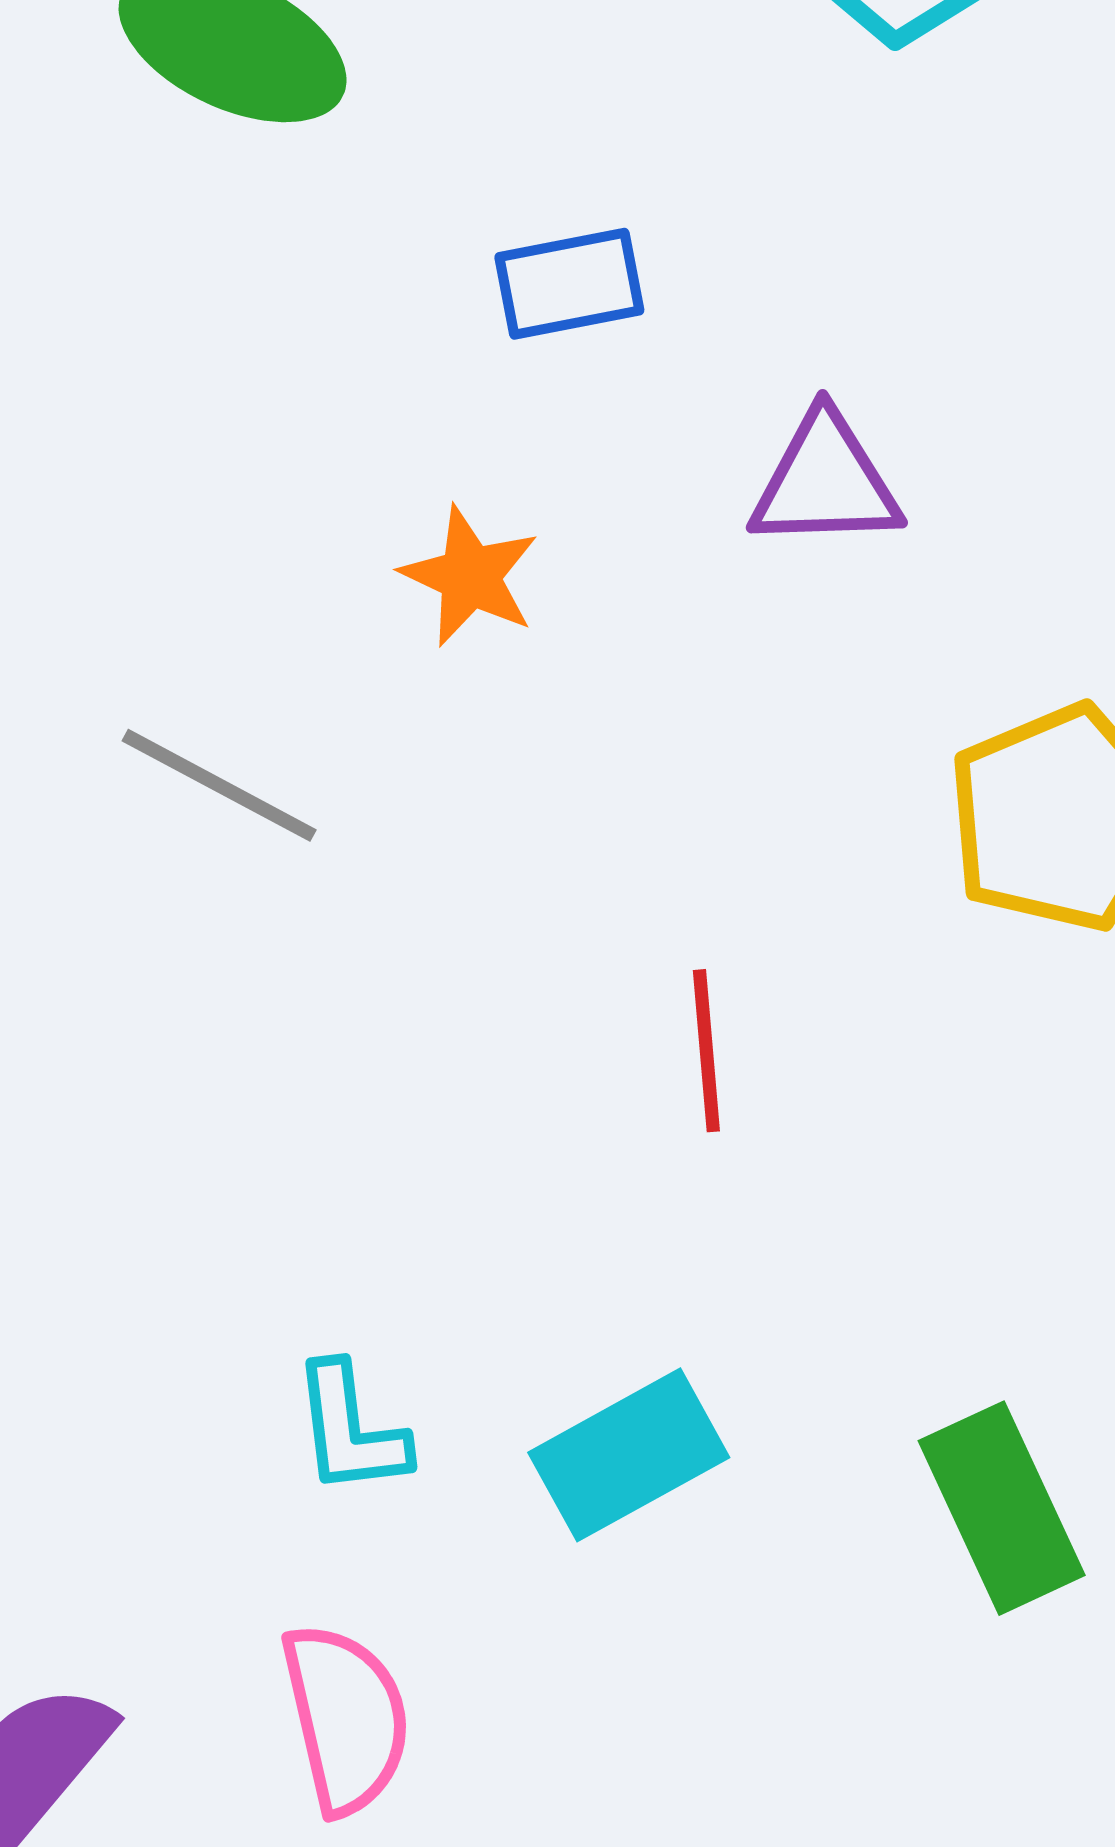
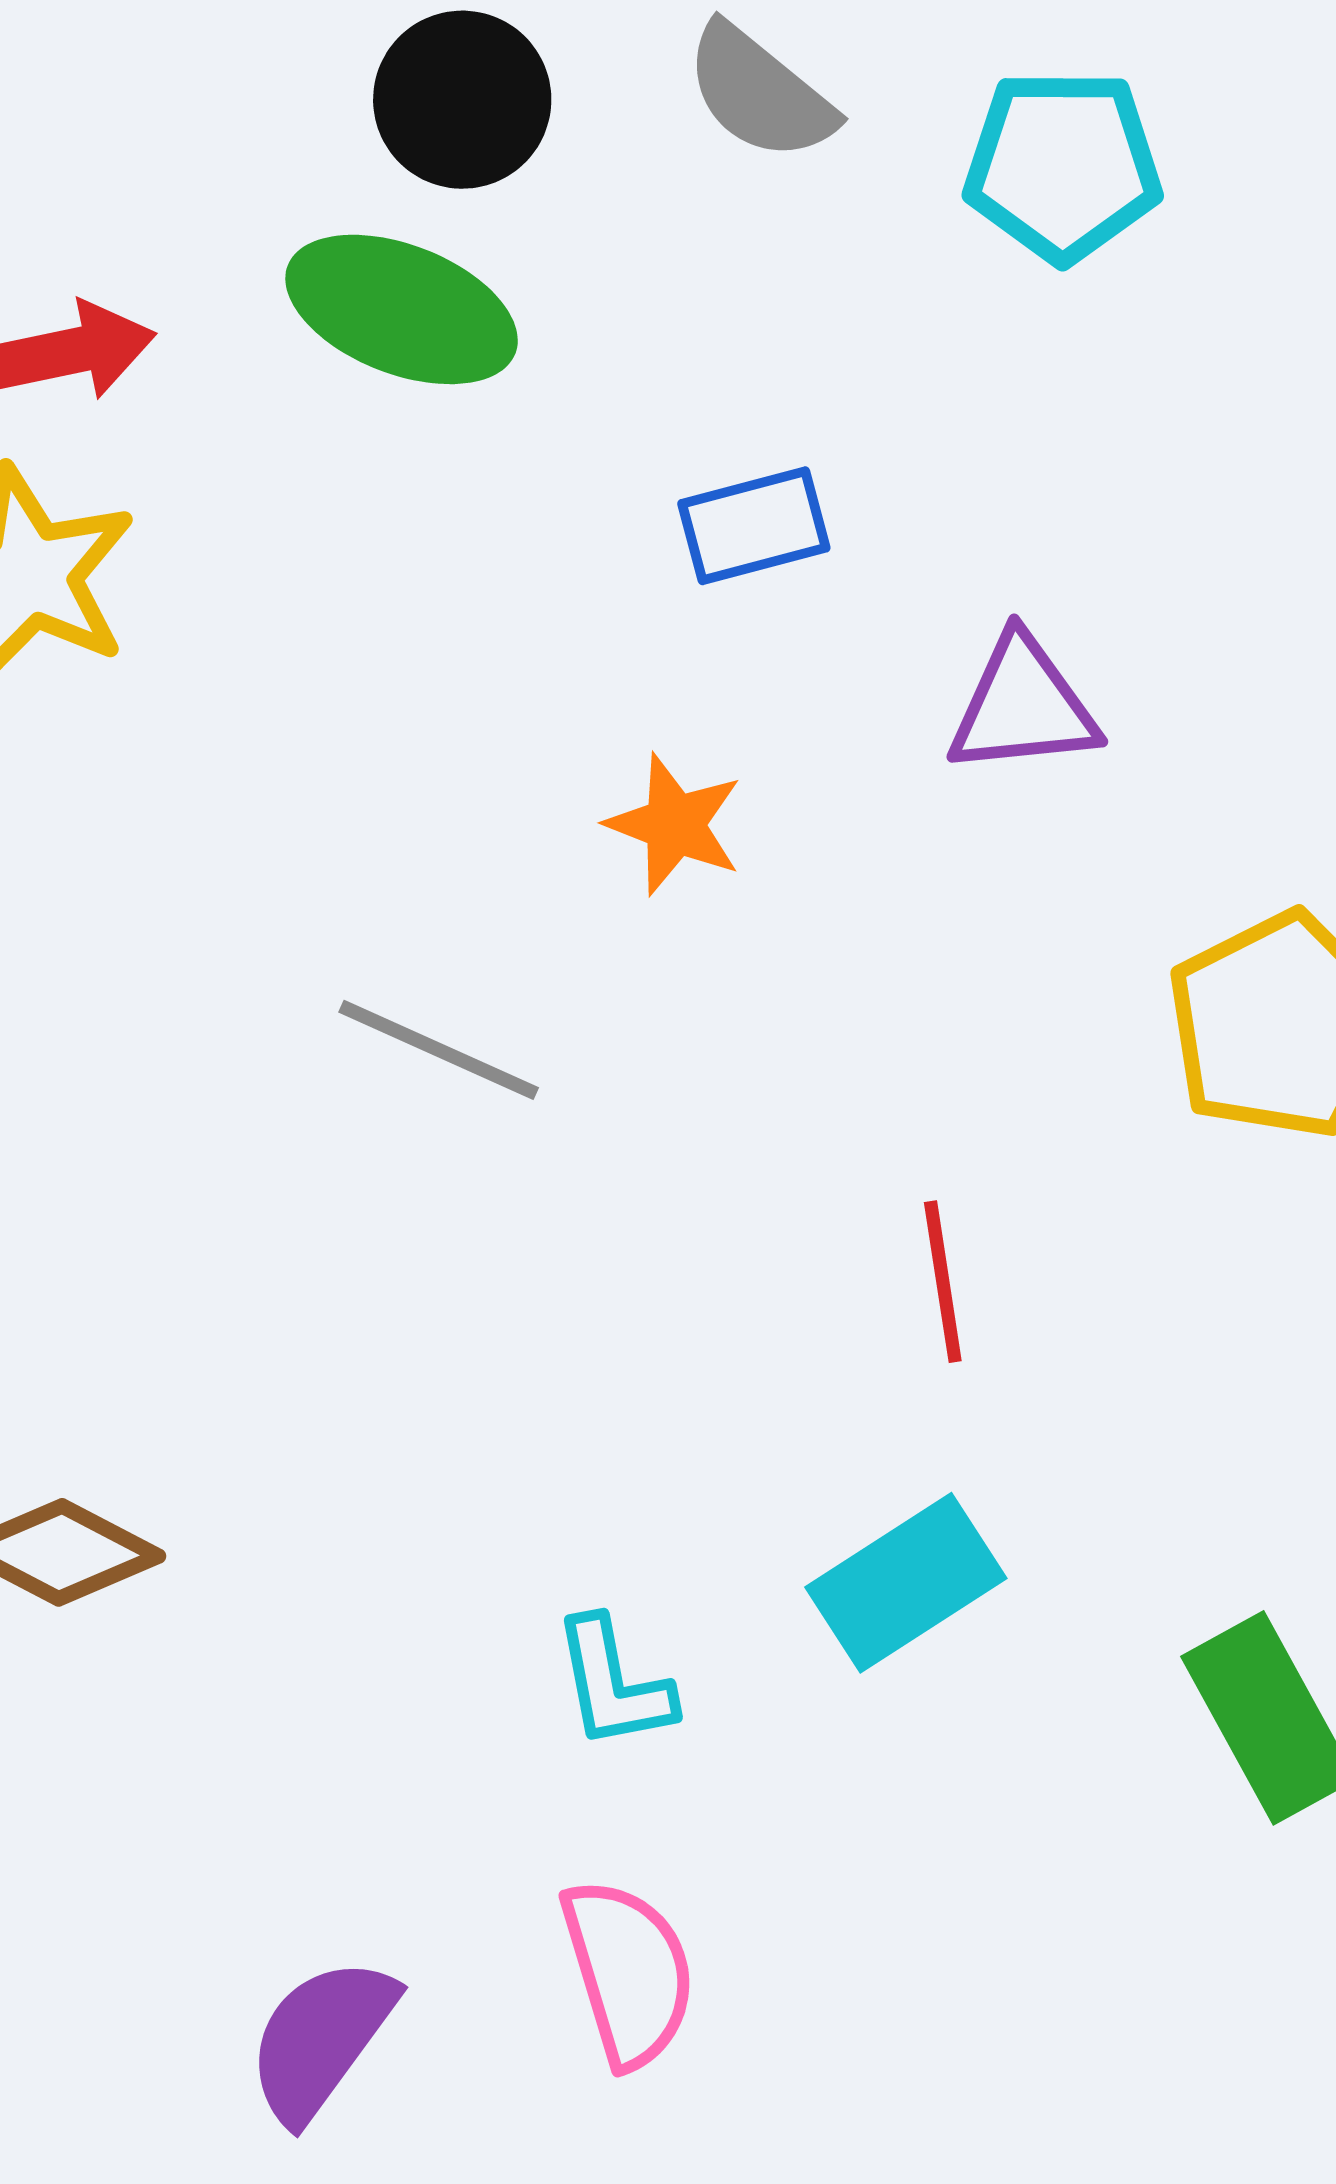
cyan rectangle: (629, 1455) -> (906, 1583), moved

